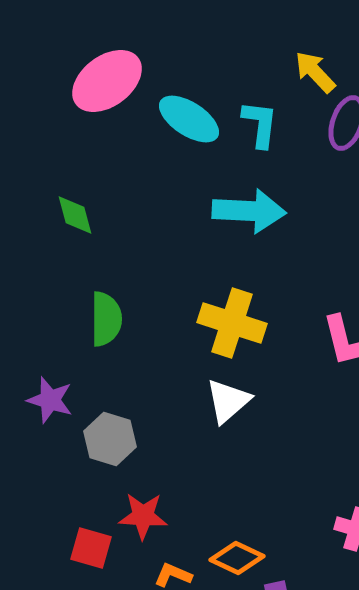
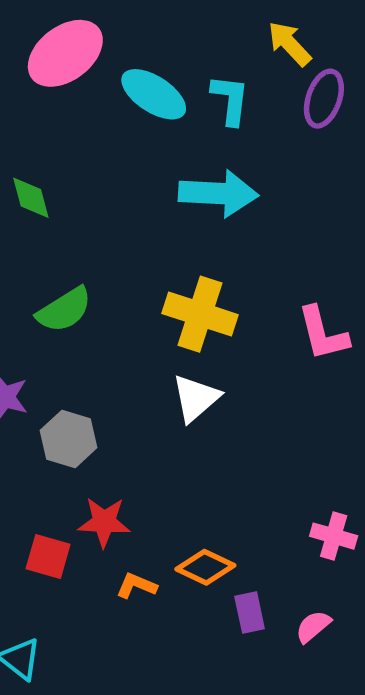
green semicircle: (106, 319) -> (64, 310), turned 58

